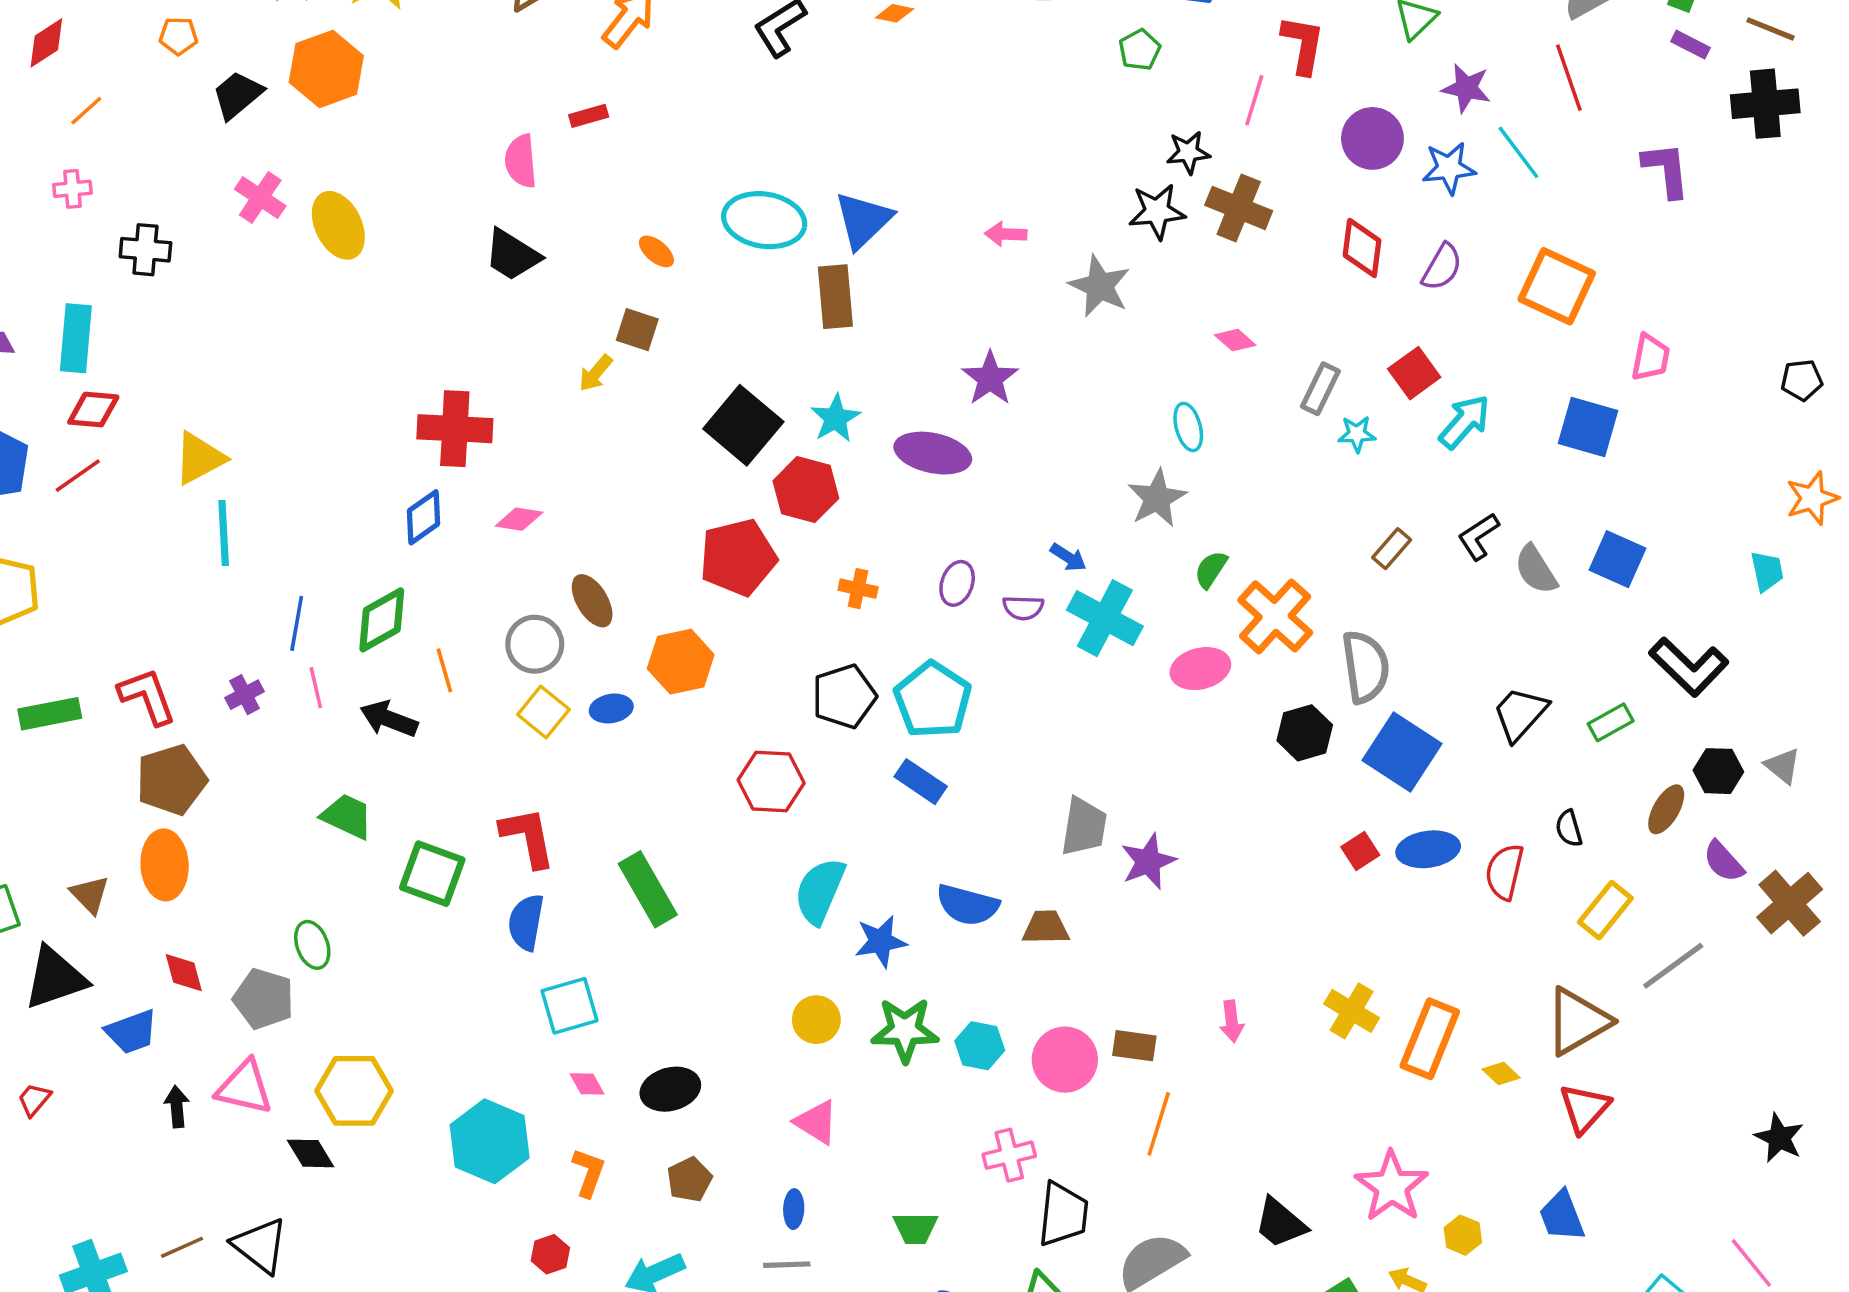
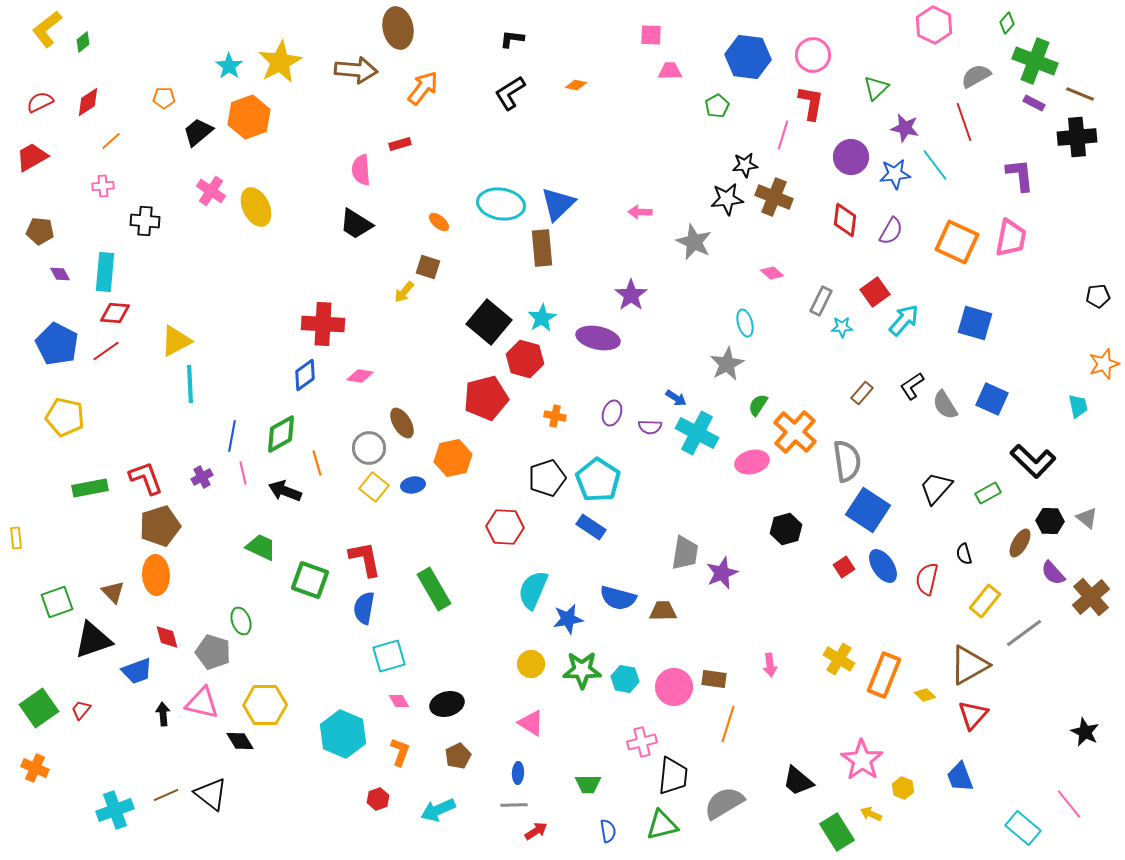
pink trapezoid: (1651, 357) -> (1011, 238), moved, size x1.4
black hexagon: (1305, 733) -> (786, 529), moved
blue ellipse: (1428, 849) -> (883, 566), turned 64

